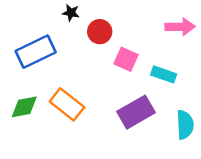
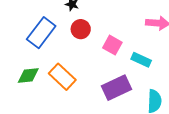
red circle: (100, 32) -> (81, 29), moved
blue rectangle: (36, 52) -> (41, 33), turned -32

